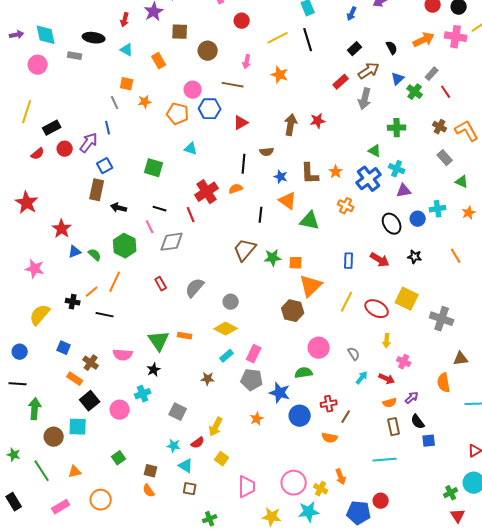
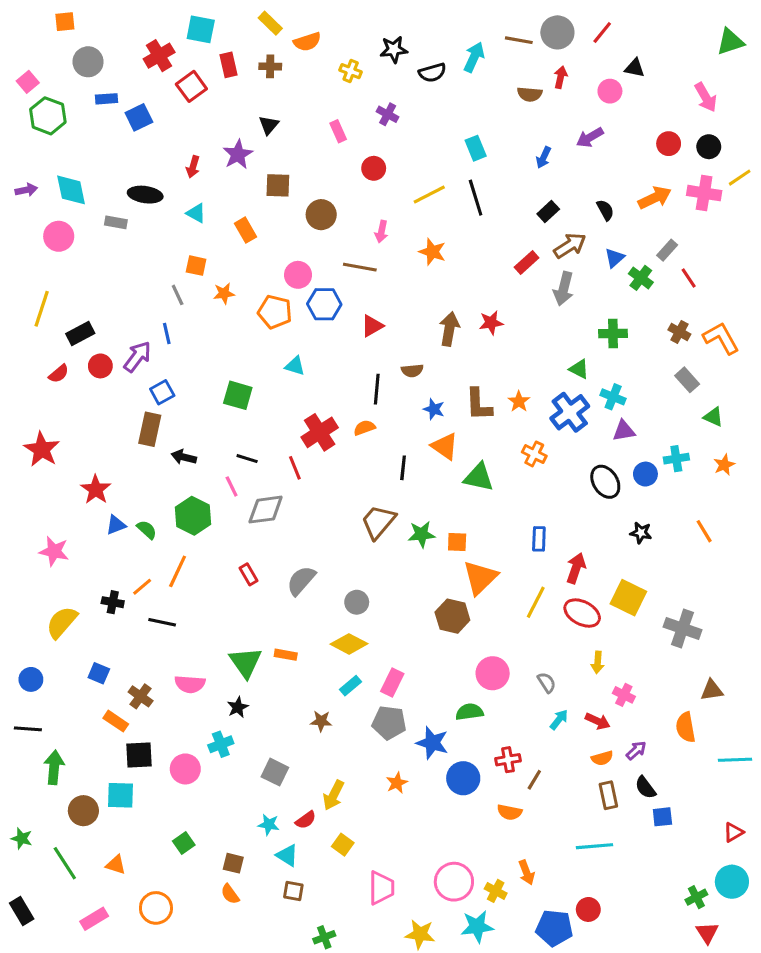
red arrow: (380, 260) -> (576, 568), moved, turned -102
black square: (90, 401) -> (139, 755), turned 36
orange triangle: (75, 472) -> (116, 865), turned 32

